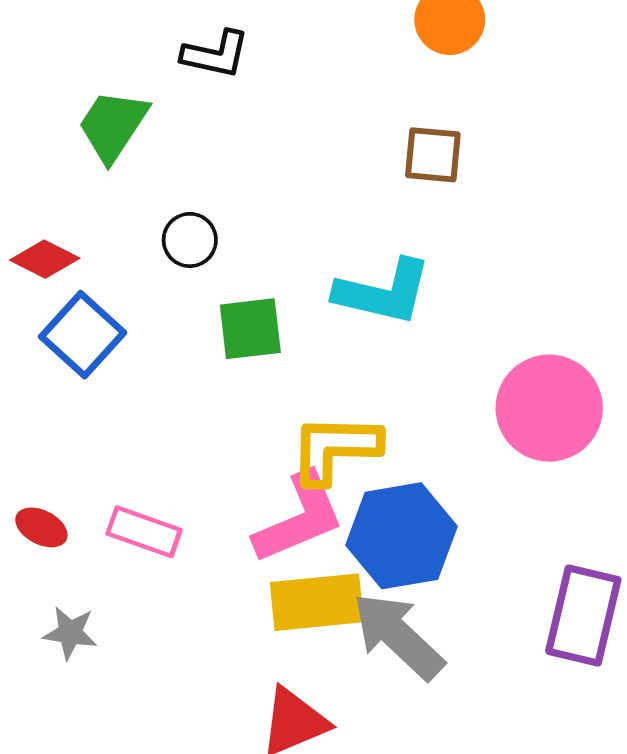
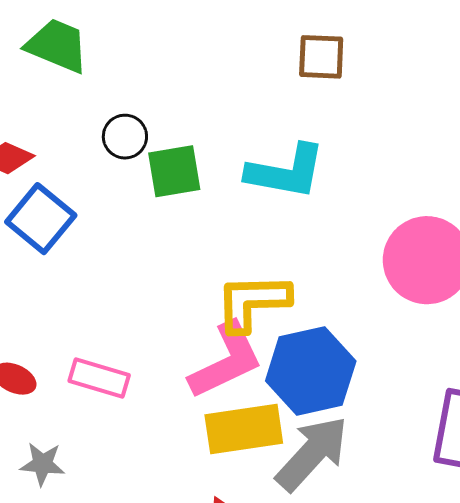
green trapezoid: (113, 126) -> (57, 46), turned 82
green square: (250, 329) -> (174, 171), moved
gray arrow: (398, 636) -> (312, 453), turned 92

